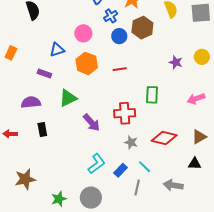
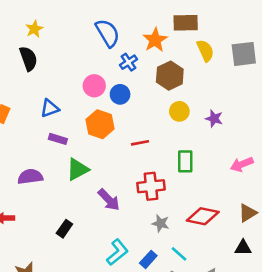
blue circle: (119, 36) -> (120, 94), moved
blue triangle: (57, 50) -> (50, 108), moved
yellow circle: (202, 57) -> (179, 111), moved
red line: (120, 69) -> (140, 143), moved
purple rectangle: (44, 74) -> (58, 139), moved
black rectangle: (42, 130) -> (64, 229), moved, turned 48

